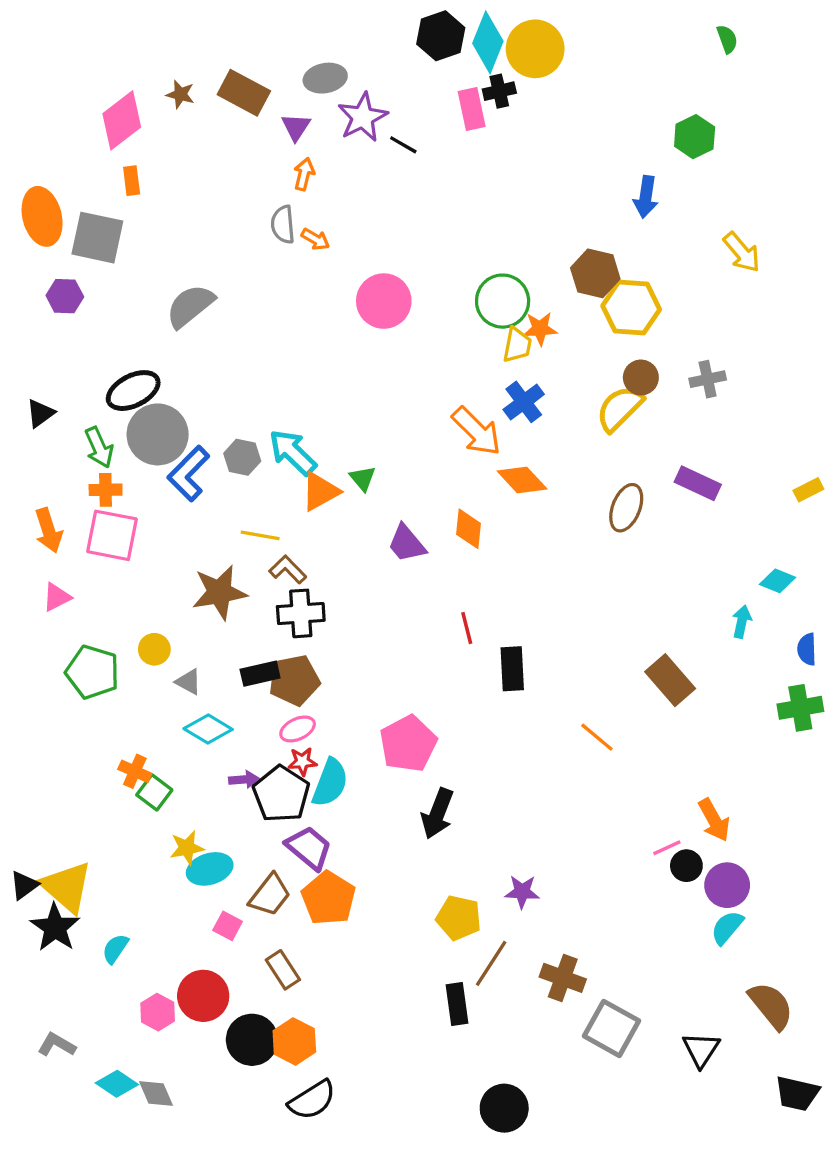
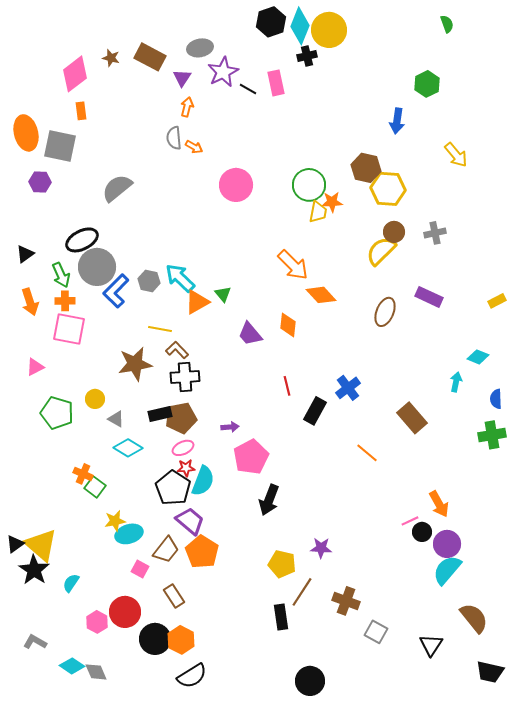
pink rectangle: (472, 109) -> (276, 83), moved
blue cross: (524, 402) -> (348, 388), moved
orange arrow: (49, 530) -> (30, 302), moved
black rectangle: (512, 669) -> (315, 411), turned 32
purple arrow: (244, 779) -> (230, 427), moved
cyan semicircle: (727, 928) -> (447, 570), size x1.4
gray square: (612, 1028) -> (376, 632), size x0.7

